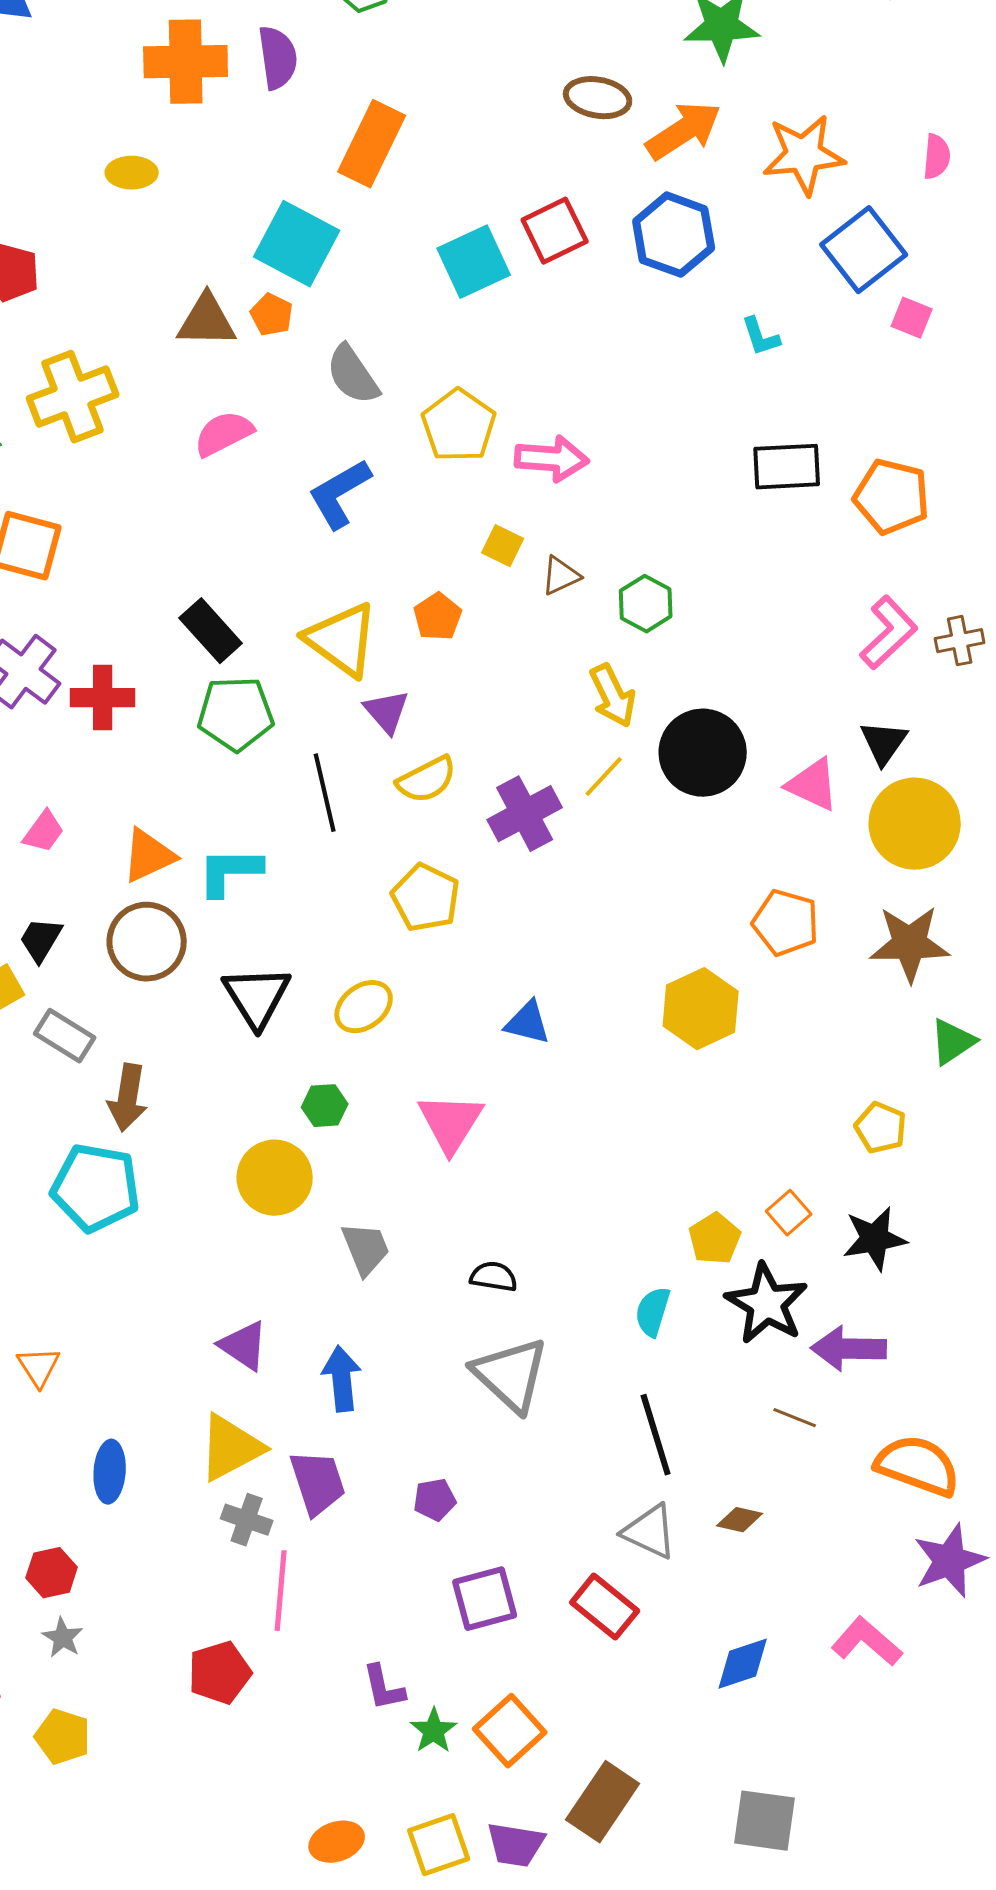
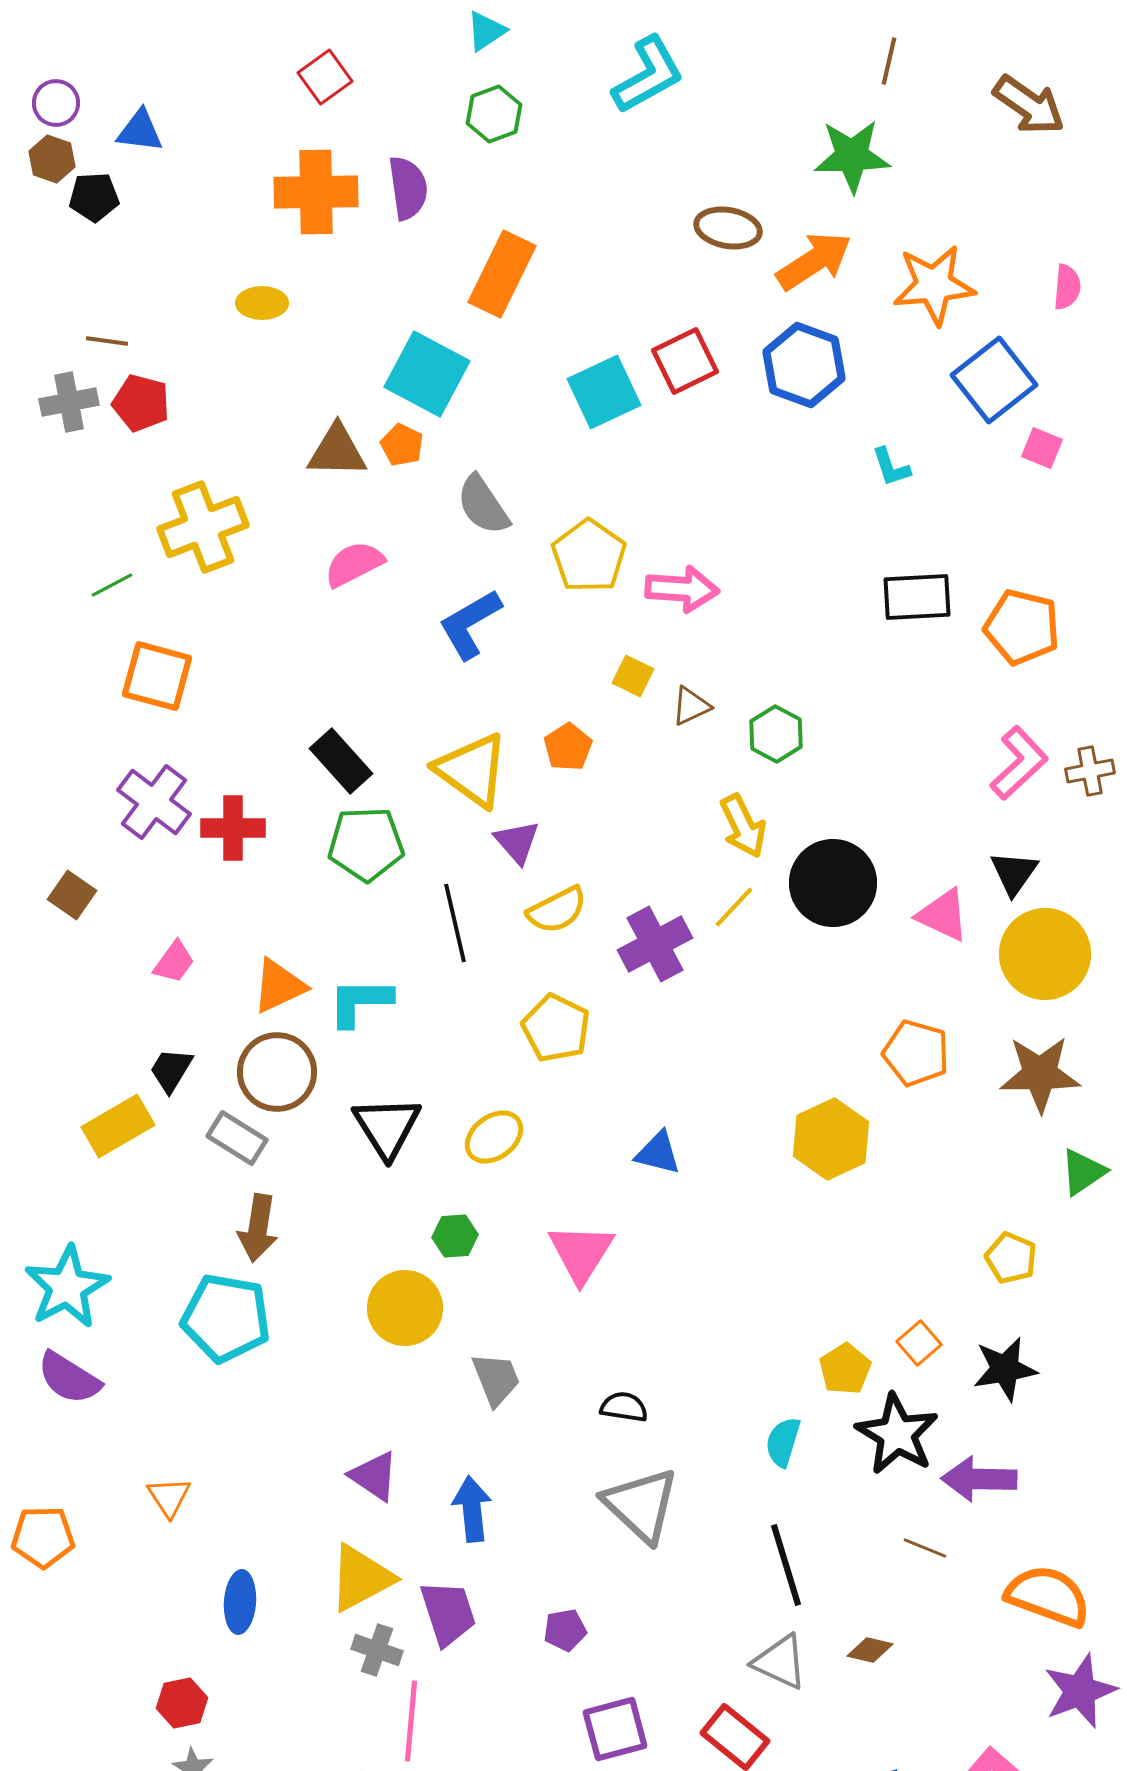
gray rectangle: (65, 1036) -> (237, 1138), moved

